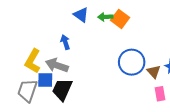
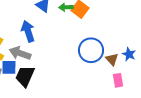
blue arrow: (65, 42) -> (28, 31), size x1.5

